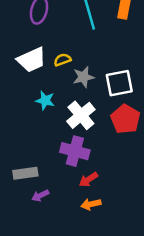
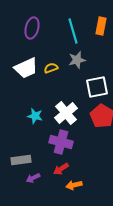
gray star: (83, 77) -> (77, 60), moved
cyan star: (45, 100) -> (35, 116), moved
red arrow: (88, 180) -> (61, 169), moved

